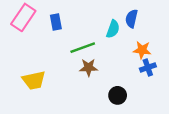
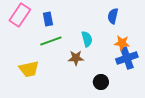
cyan semicircle: (113, 29) -> (87, 39), moved, turned -35
green line: (83, 48) -> (51, 41), moved
blue cross: (148, 67) -> (127, 58), size x1.5

